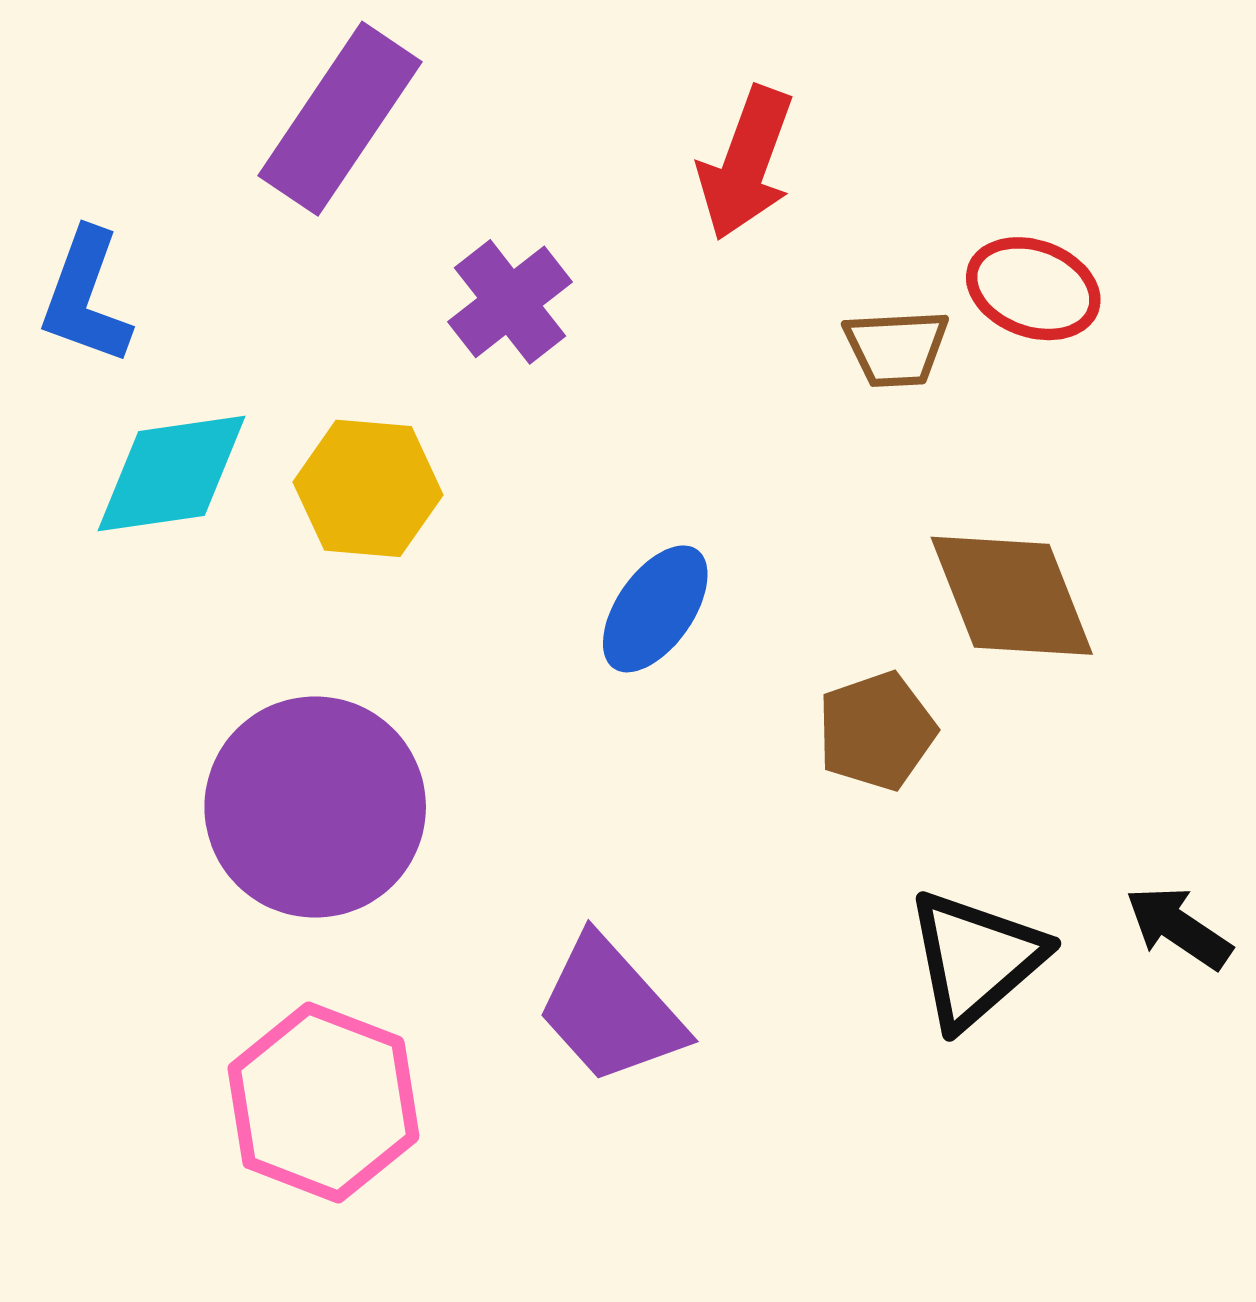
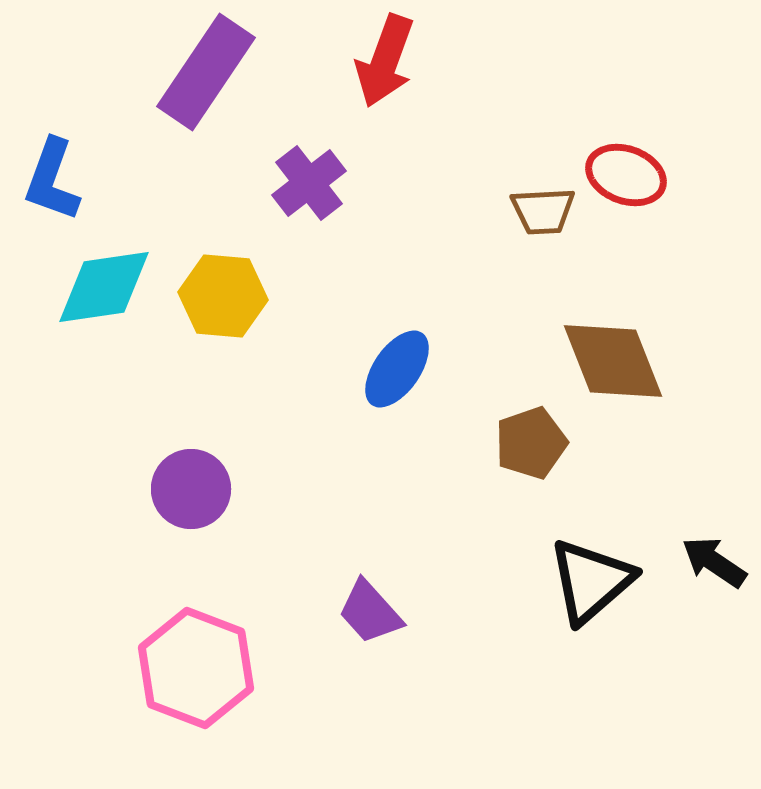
red arrow: (746, 163) -> (385, 61), moved
purple circle: (315, 807) -> (191, 489), size x0.6
purple trapezoid: (611, 1010) -> (370, 612), size x0.7

